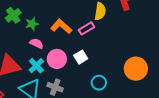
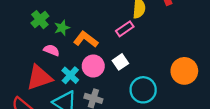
orange L-shape: (61, 26) -> (86, 39), moved
pink semicircle: (37, 44) -> (51, 50), moved
cyan circle: (99, 83) -> (143, 90), size x1.5

